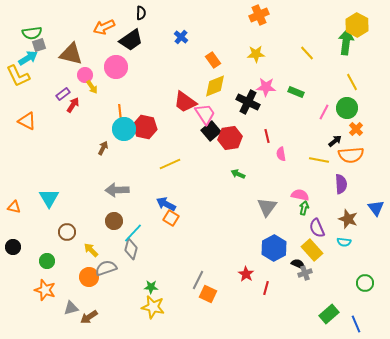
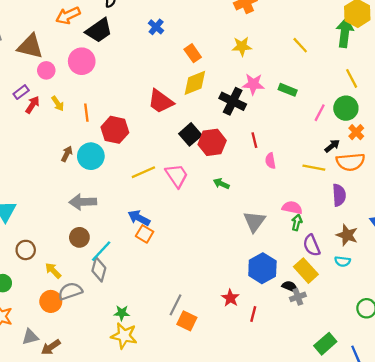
yellow arrow: (92, 87) -> (58, 104), moved
pink trapezoid: (205, 114) -> (177, 176), moved
cyan circle: (124, 129) -> (91, 156), moved

